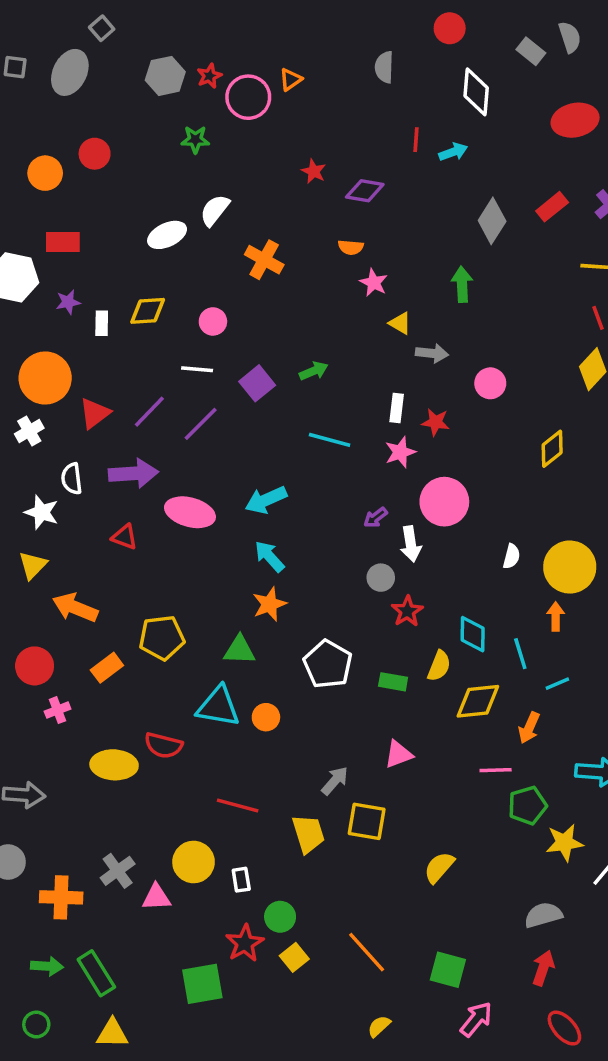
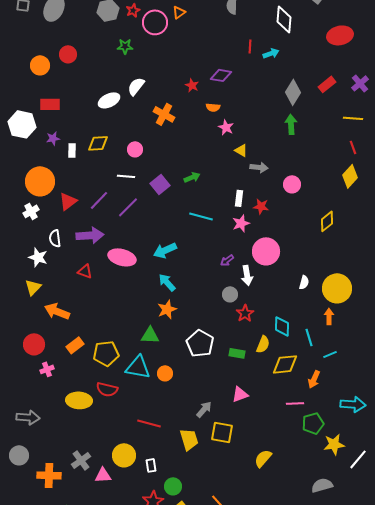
red star: (314, 171) -> (192, 85), moved
green arrow: (462, 284) -> (291, 124), moved
yellow pentagon: (162, 638) -> (106, 353), moved

